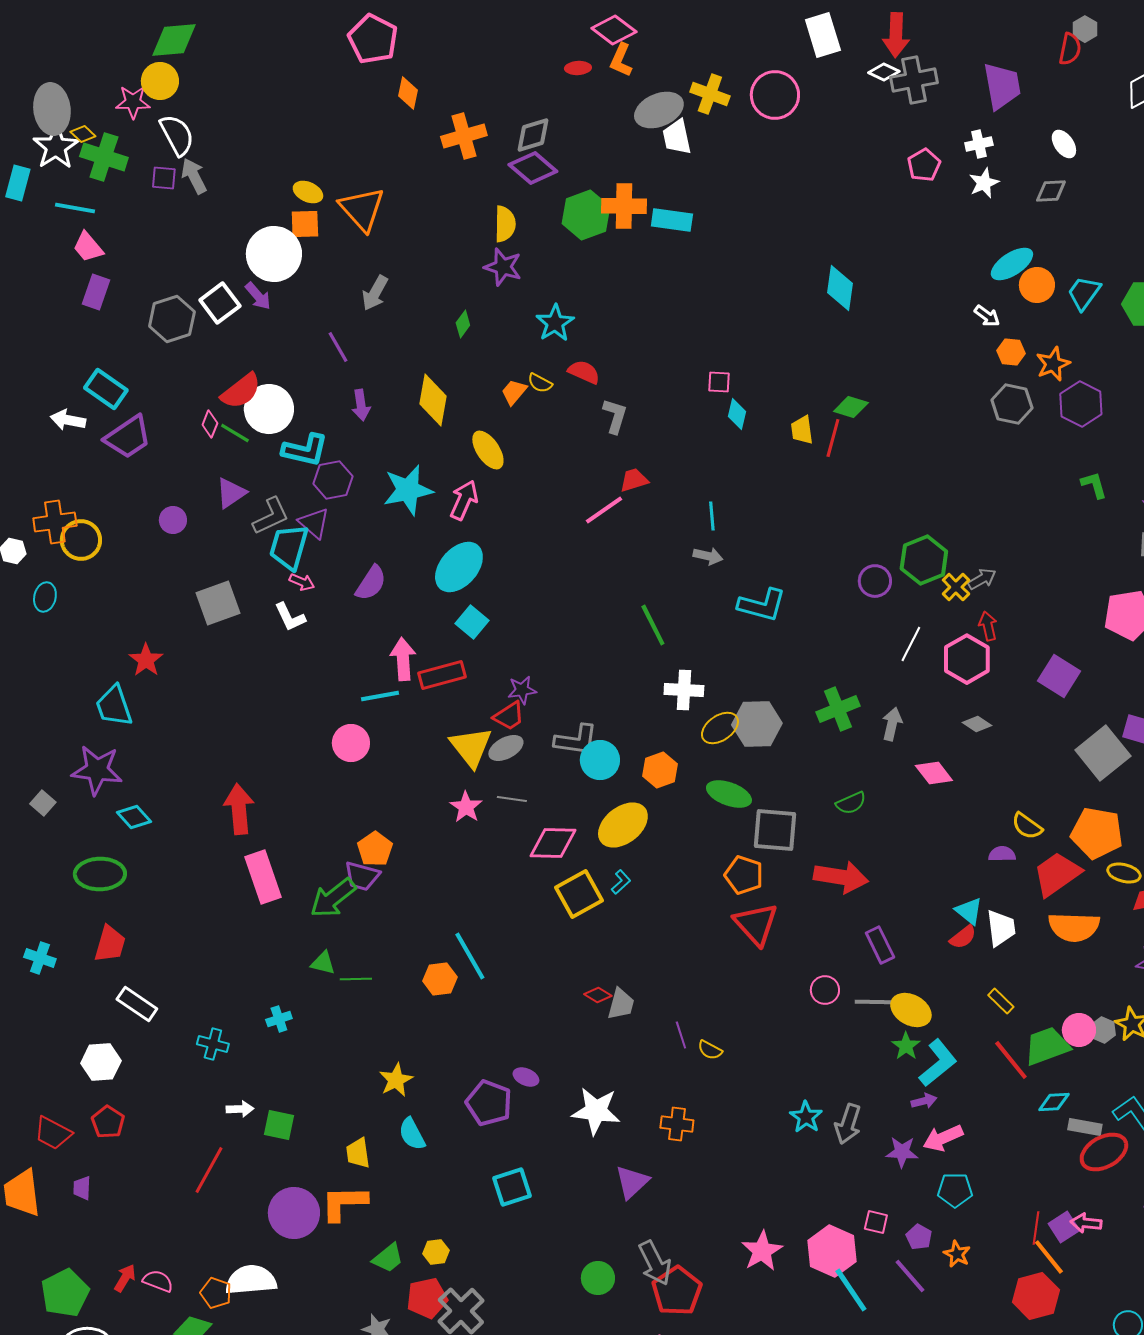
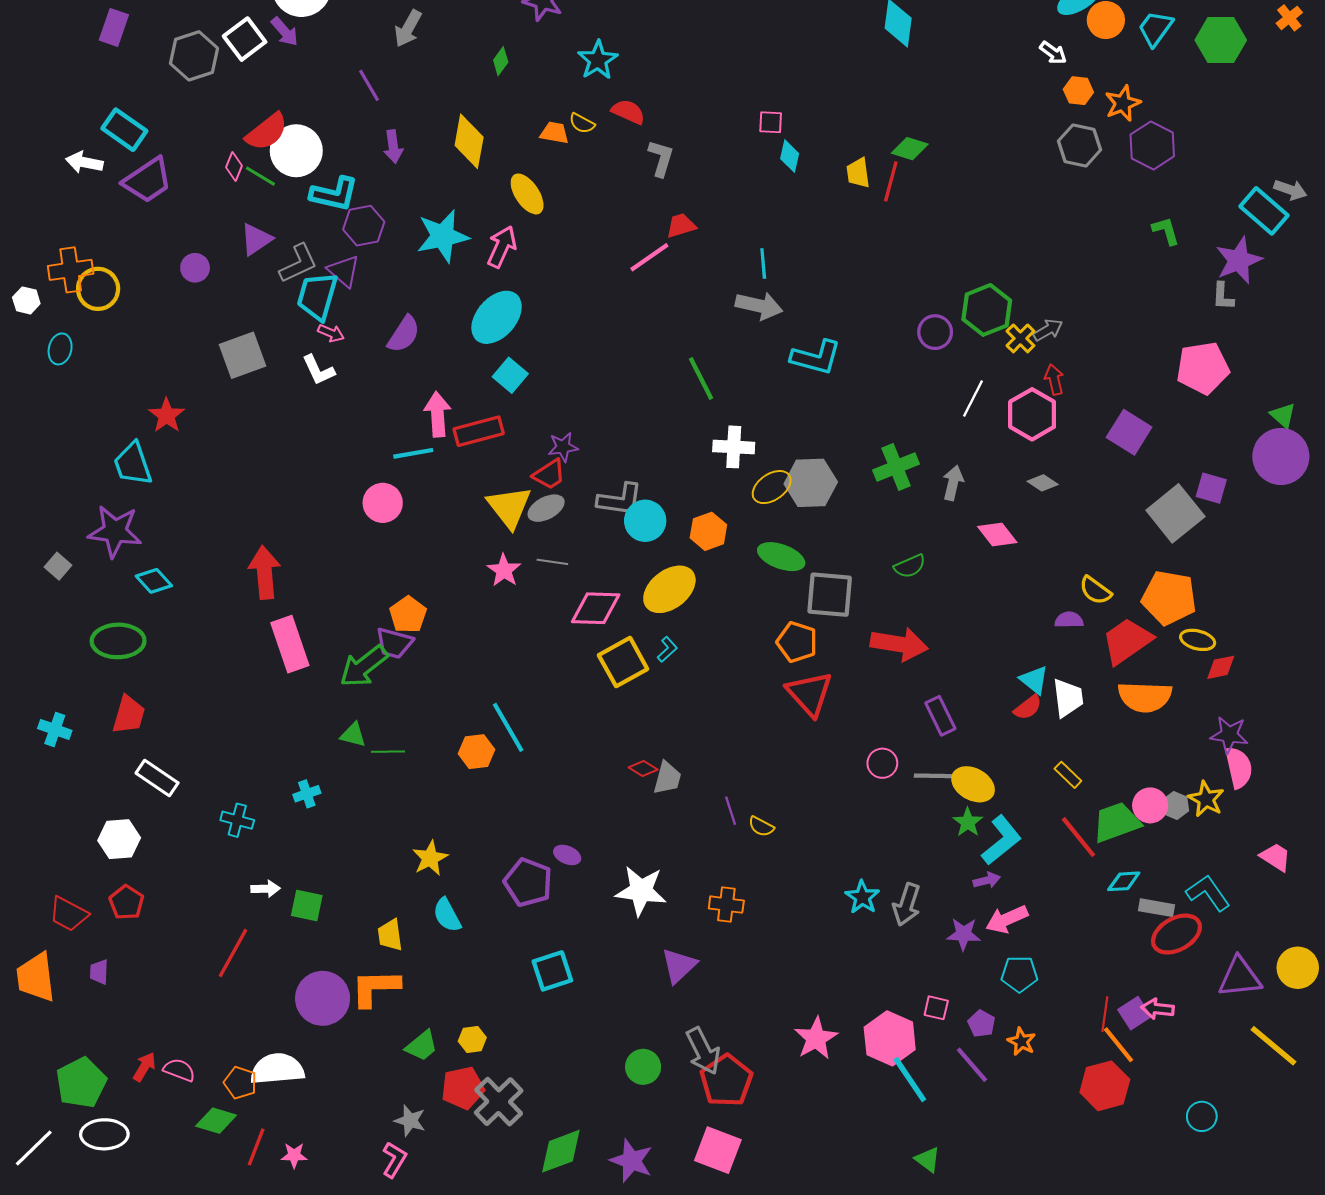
orange trapezoid: (514, 392) -> (555, 133), turned 60
gray arrow: (708, 556) -> (759, 306), size x1.5

